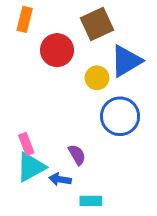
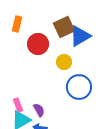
blue triangle: (126, 61) -> (80, 36), moved
purple semicircle: (77, 155) -> (39, 110), moved

